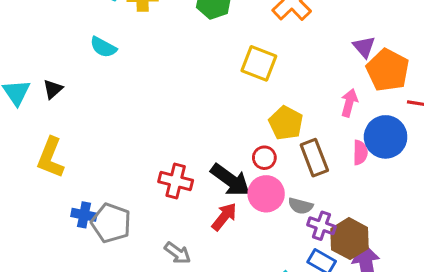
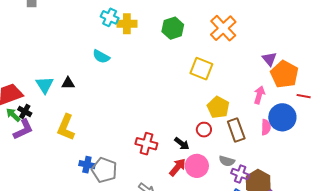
black triangle: (53, 89) -> (68, 83), turned 40
black arrow: (230, 180) -> (182, 144), size x0.6
pink circle: (266, 194) -> (197, 166), moved

